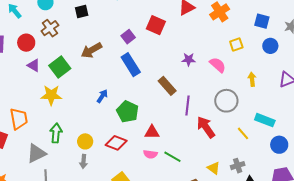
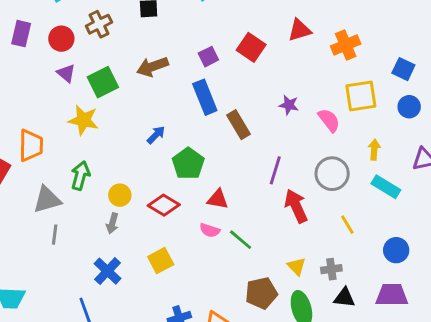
yellow square: (236, 45) -> (361, 96), size x1.6
brown rectangle: (167, 86) -> (239, 125), moved
cyan rectangle: (265, 120) -> (386, 187), moved

